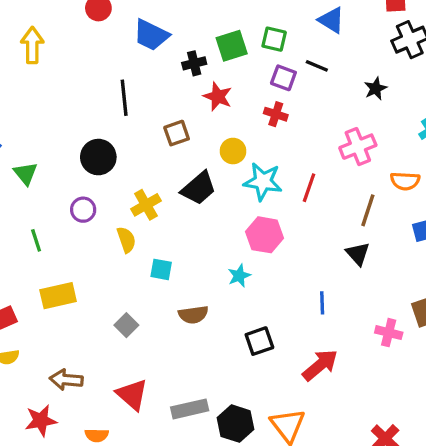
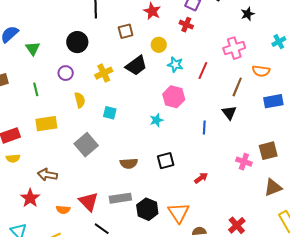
cyan star: (263, 182) -> (175, 65), size x0.7
yellow semicircle: (126, 240) -> (80, 100), moved
blue line: (322, 303) -> (204, 128), moved
brown semicircle: (193, 315) -> (129, 163), moved
gray square: (126, 325) -> (86, 145), size x1.6
red arrow: (320, 365) -> (201, 178), size x0.6
red triangle: (132, 395) -> (89, 202), moved
red star: (41, 421) -> (30, 198), turned -30

